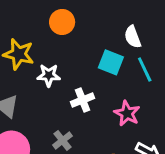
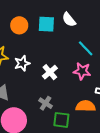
cyan square: (111, 62) -> (46, 24), moved
cyan line: (145, 70) -> (86, 48), moved

